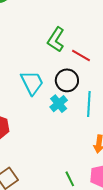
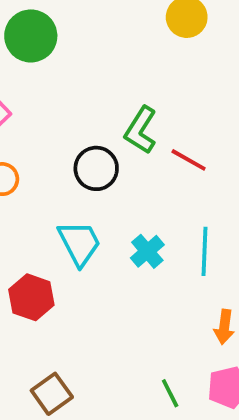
black circle: (67, 80) -> (96, 168), moved
cyan trapezoid: (32, 83) -> (79, 243), moved

